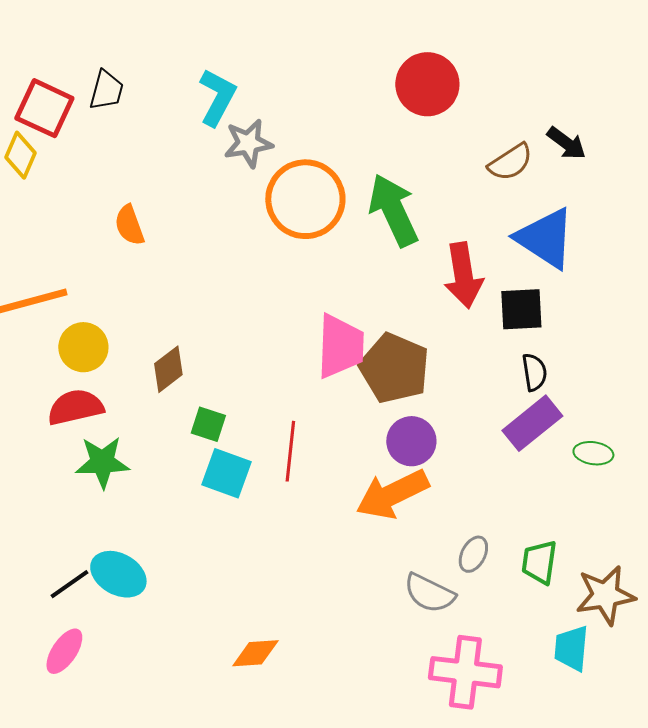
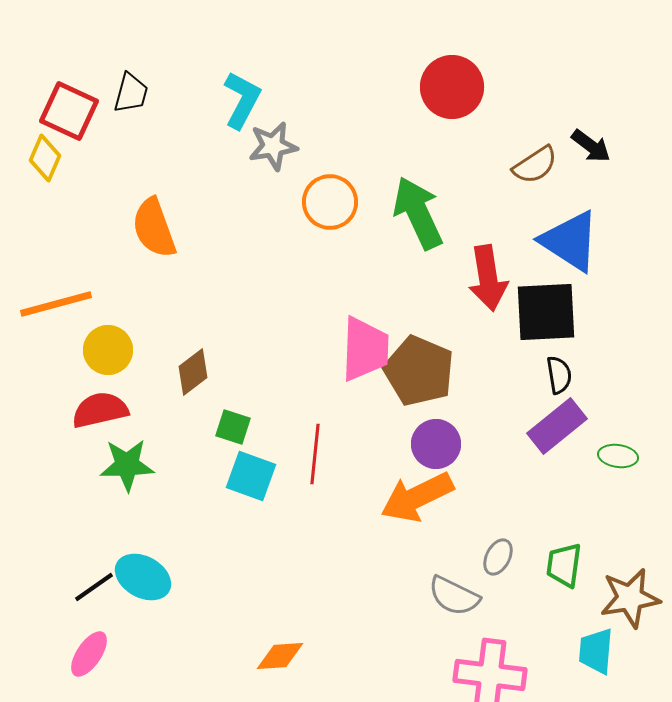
orange circle: (305, 199) -> (330, 202), size x0.7
orange semicircle: (129, 225) -> (154, 228), size x1.5
black square: (521, 309) -> (546, 312), size x1.4

